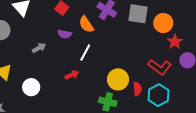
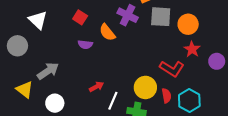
red star: (175, 42) -> (192, 49), moved
gray arrow: (39, 48) -> (48, 71), moved, size x1.5
white line: (85, 52) -> (113, 101), moved
red L-shape: (160, 67) -> (172, 69), moved

